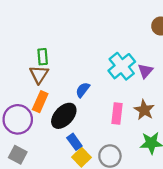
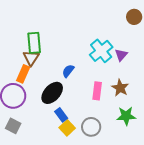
green rectangle: (43, 57) -> (34, 43), size x1.5
orange rectangle: (40, 102) -> (23, 74), moved

